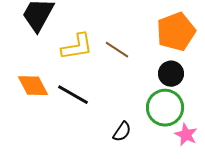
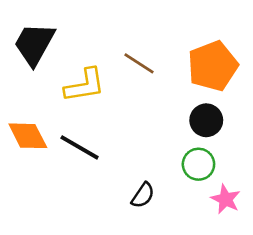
brown line: (117, 50) -> (139, 63), moved
green circle: (165, 108) -> (198, 164), size x0.7

